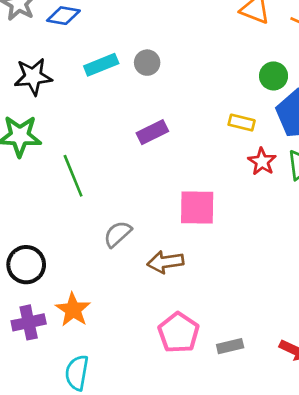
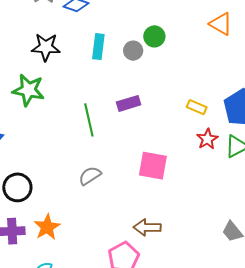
cyan rectangle: (101, 65) -> (98, 47), turned -70
green circle: (274, 76) -> (154, 36), moved
green line: (73, 176) -> (89, 120), moved
brown arrow: (165, 262) -> (147, 227), moved

